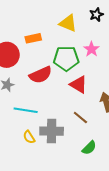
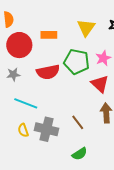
yellow triangle: (68, 23) -> (86, 28), turned 30
red triangle: (79, 84) -> (100, 84), moved

